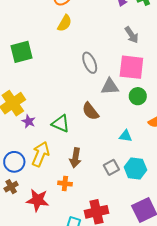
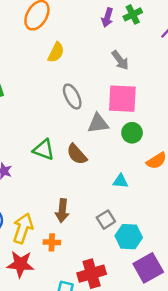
yellow semicircle: (65, 23) -> (56, 52), moved
green triangle: (61, 123) -> (44, 150), moved
yellow arrow: (40, 154) -> (23, 228), moved
cyan hexagon: (135, 169) -> (129, 237), moved

